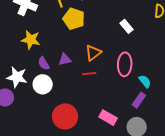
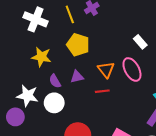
yellow pentagon: (74, 19) -> (78, 45), moved
orange triangle: (93, 53) -> (106, 70), turned -30
pink ellipse: (125, 64) -> (132, 69), moved, turned -30

